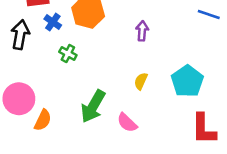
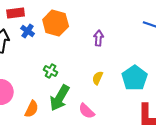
green cross: (68, 53) -> (51, 71), moved
orange semicircle: (43, 120) -> (32, 109), moved

